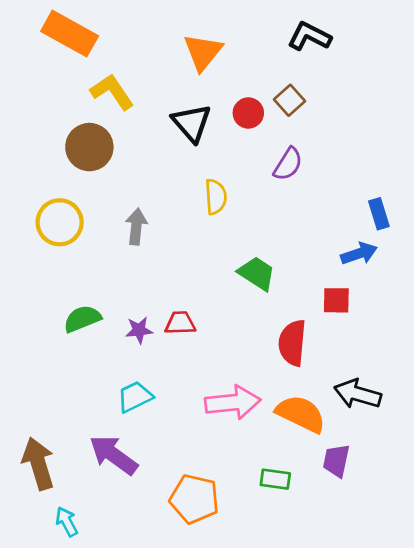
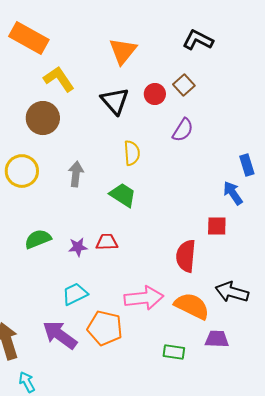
blue arrow: (359, 253) -> (233, 193), turned -105
green trapezoid: (257, 273) -> (123, 195), moved
purple trapezoid: (336, 461) -> (217, 339), turned 80
orange pentagon: (194, 499) -> (105, 328), moved

